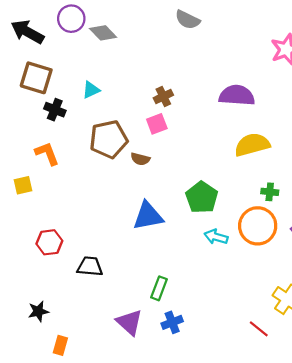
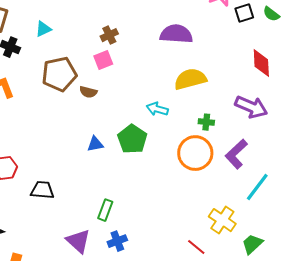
green pentagon: (202, 197) -> (132, 139), moved
blue triangle: (148, 216) -> (95, 144), size x0.6
cyan arrow: (216, 237) -> (157, 109), moved

